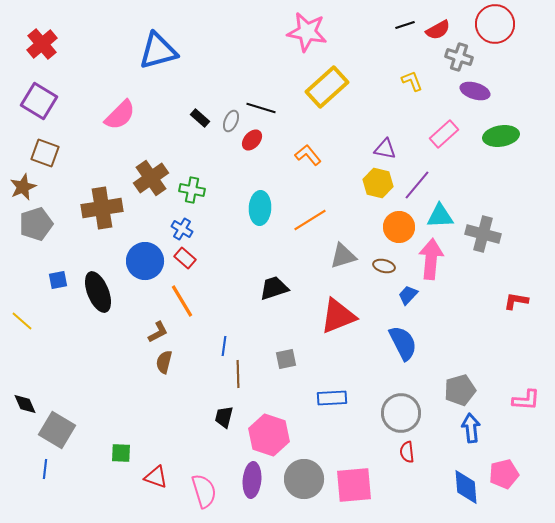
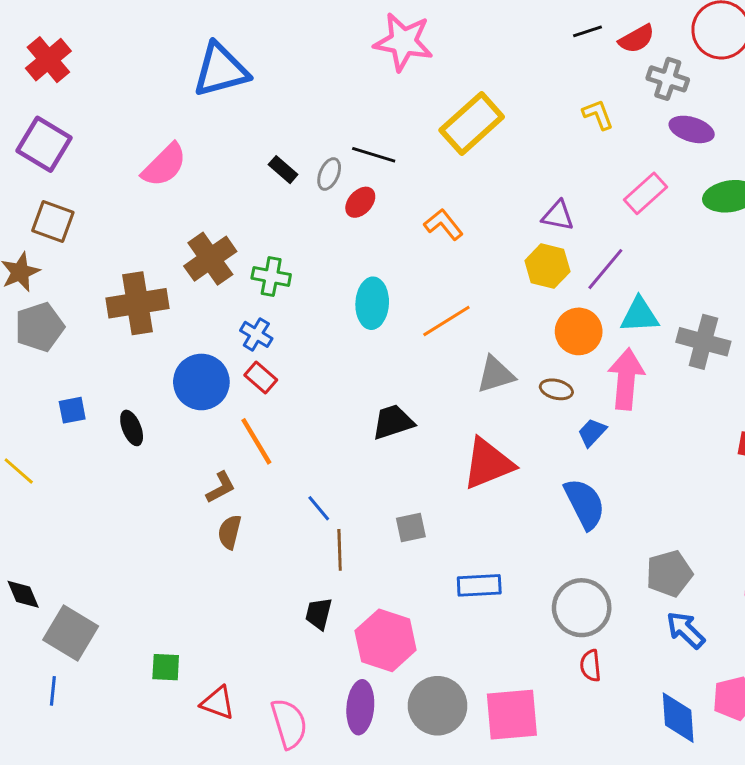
pink star: (307, 32) -> (403, 42), moved
black ellipse: (98, 292) -> (132, 428), size x0.6
blue line: (224, 346) -> (319, 508), turned -48
blue arrow: (471, 428) -> (686, 630), turned -40

